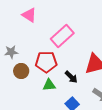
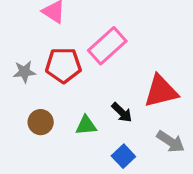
red pentagon: (46, 62) -> (63, 65), moved
brown circle: (21, 71) -> (41, 122), moved

